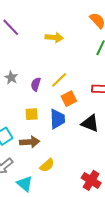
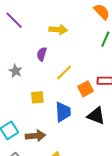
purple semicircle: (36, 84) -> (42, 54), moved
orange square: (69, 99) -> (85, 89), moved
yellow square: (32, 114) -> (37, 97), moved

